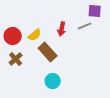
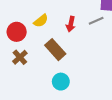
yellow semicircle: (35, 35) -> (41, 21), moved

